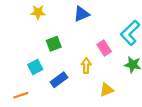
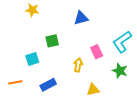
yellow star: (38, 12) -> (32, 10), moved
blue rectangle: (59, 80) -> (48, 85), moved

